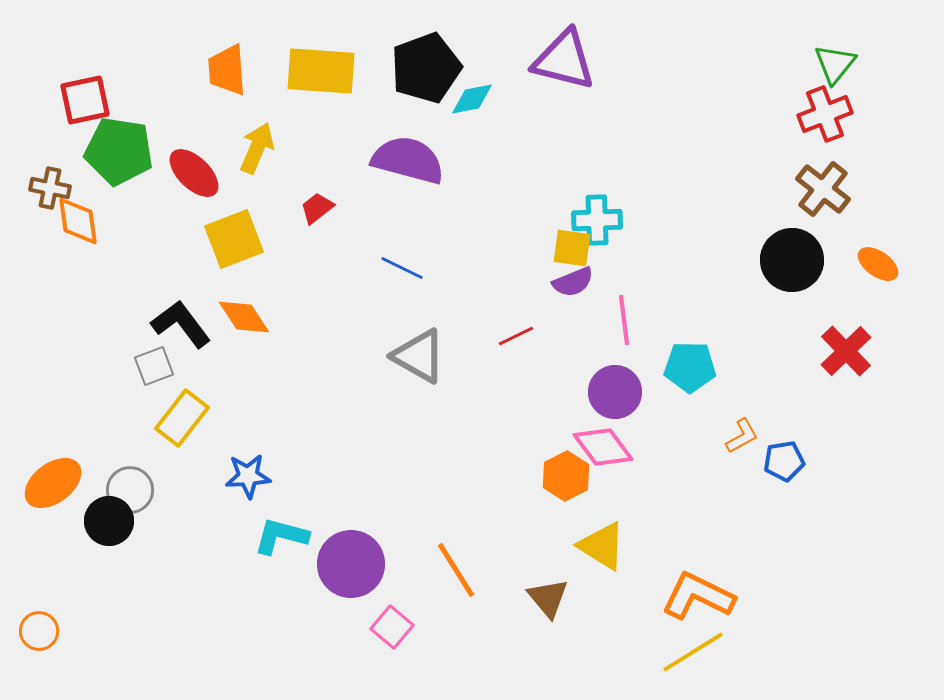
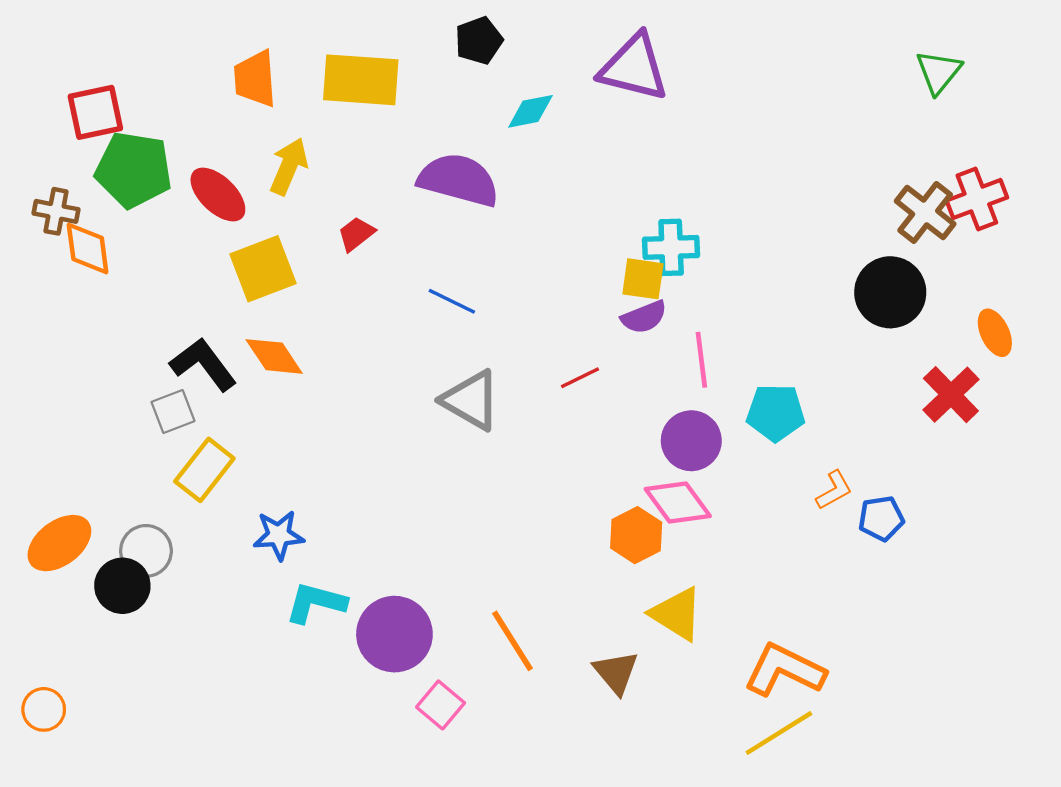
black pentagon: (426, 68) -> (479, 40), moved, size x0.6
red cross: (825, 114) -> (977, 199), moved
orange ellipse: (878, 264) -> (995, 333), moved, turned 30

